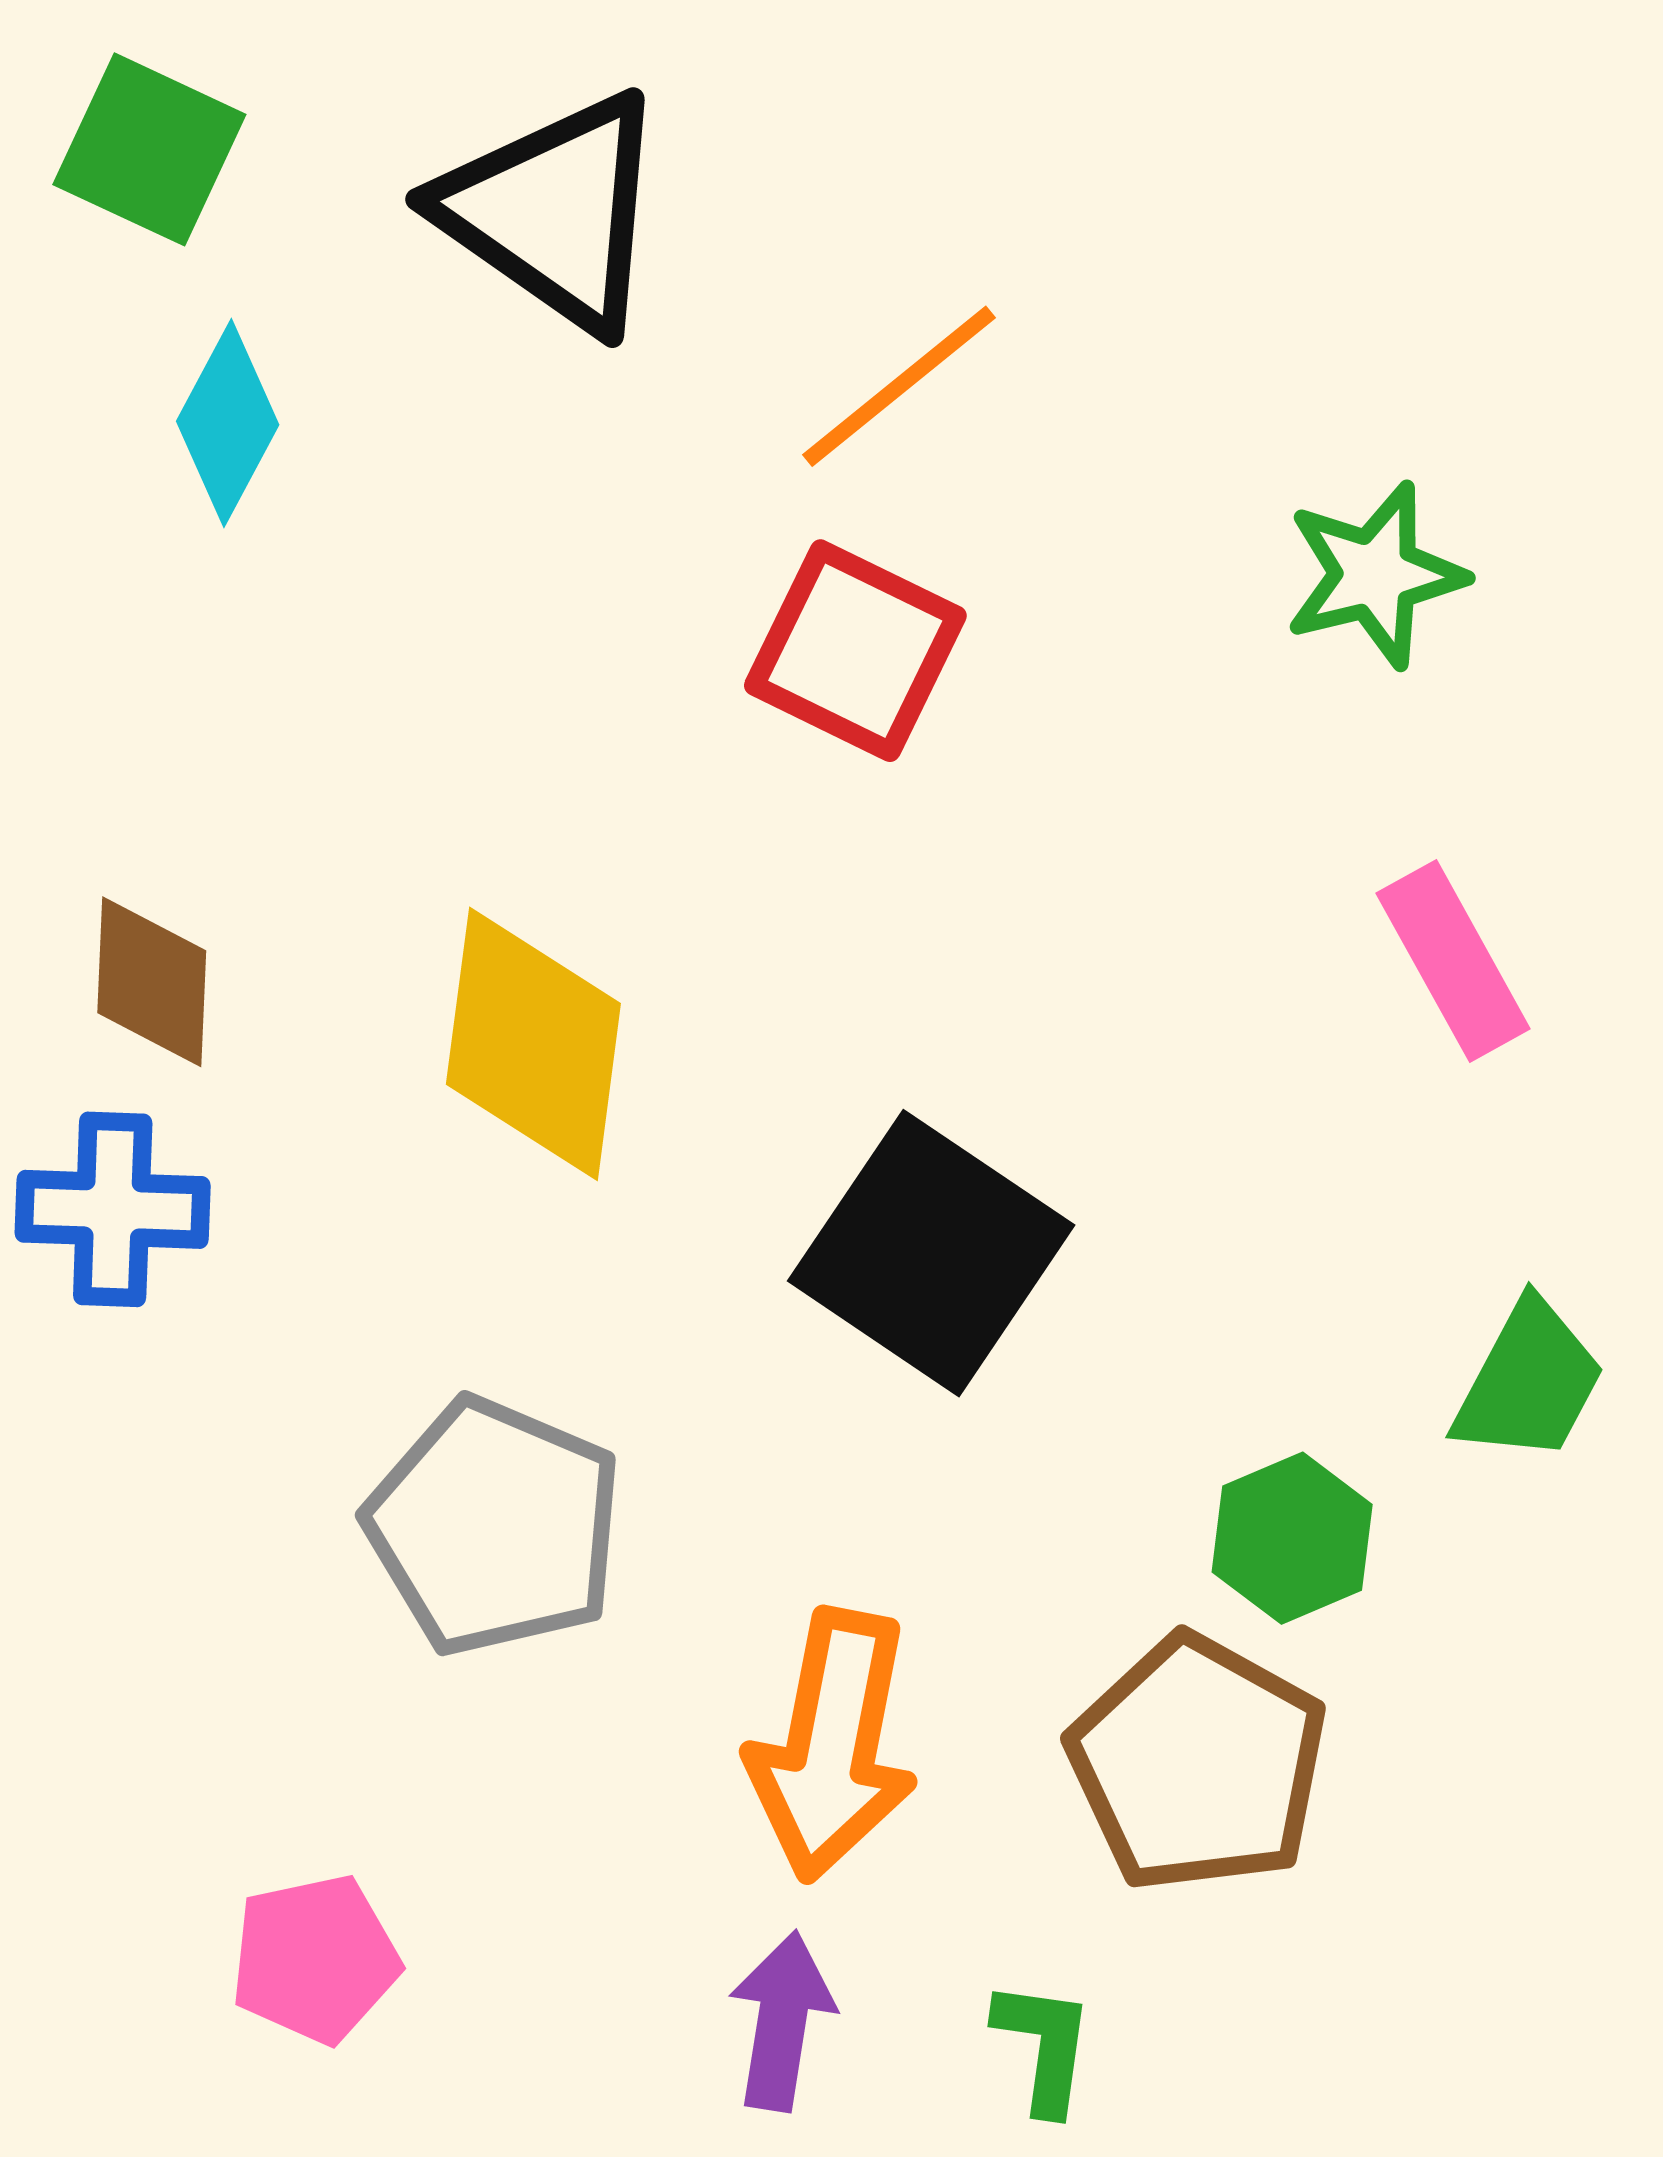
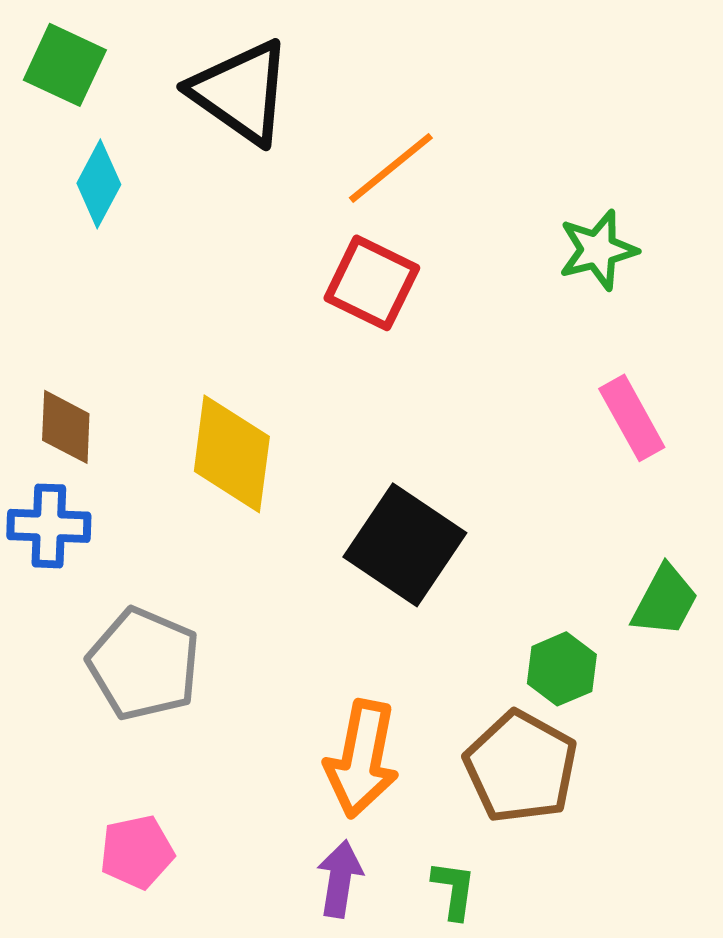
gray pentagon: (494, 1527) -> (144, 664), moved

